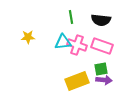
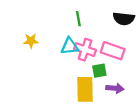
black semicircle: (101, 20) -> (124, 19), moved
green square: (101, 69) -> (99, 71), moved
yellow rectangle: (77, 81) -> (85, 89), turned -70

